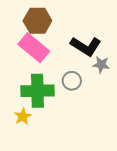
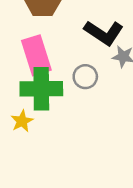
pink rectangle: (34, 48) -> (36, 55), moved, turned 32

